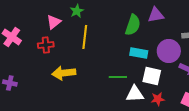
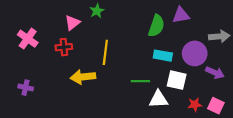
yellow line: (85, 37) -> (105, 52), moved
red star: (158, 99) -> (195, 105), moved

